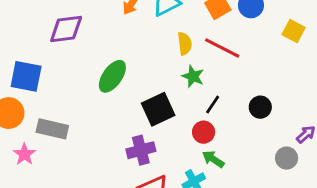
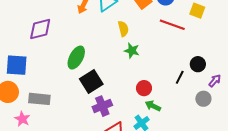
red line: (222, 48) -> (172, 25), moved
black line: (213, 104) -> (180, 77), moved
black circle: (260, 107) -> (198, 64), moved
black square: (158, 109) -> (91, 81), moved

